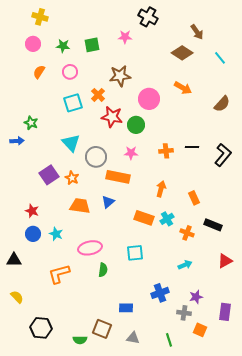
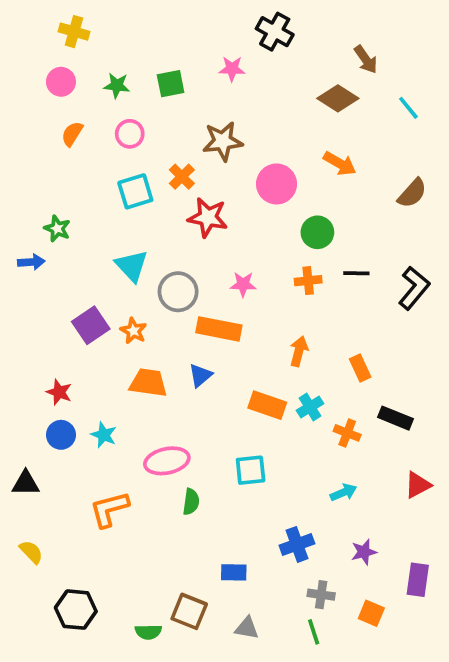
green circle: (136, 125) -> (317, 232), moved
gray cross: (184, 313) -> (321, 595), moved

